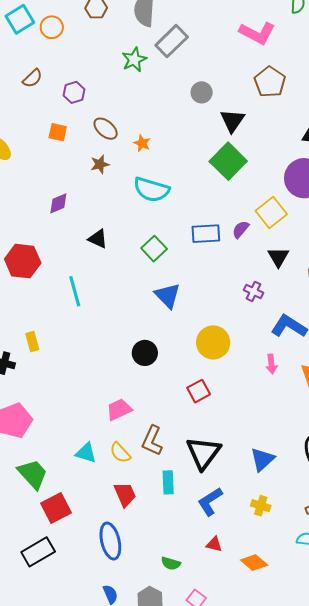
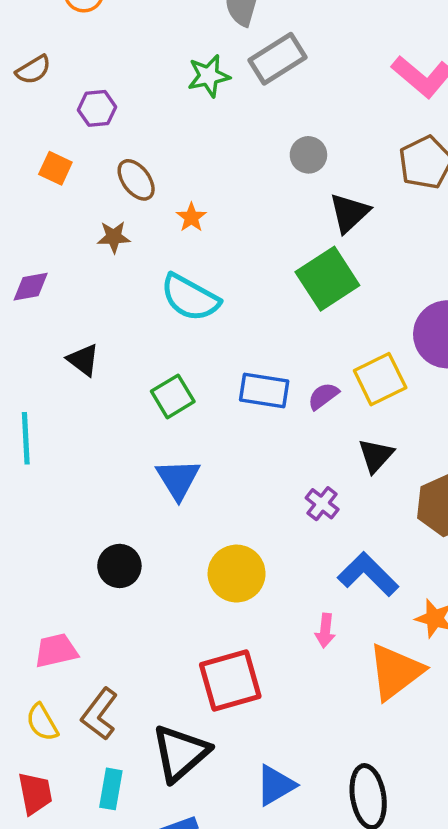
red square: (199, 391) -> (230, 680), moved, size x1.6

